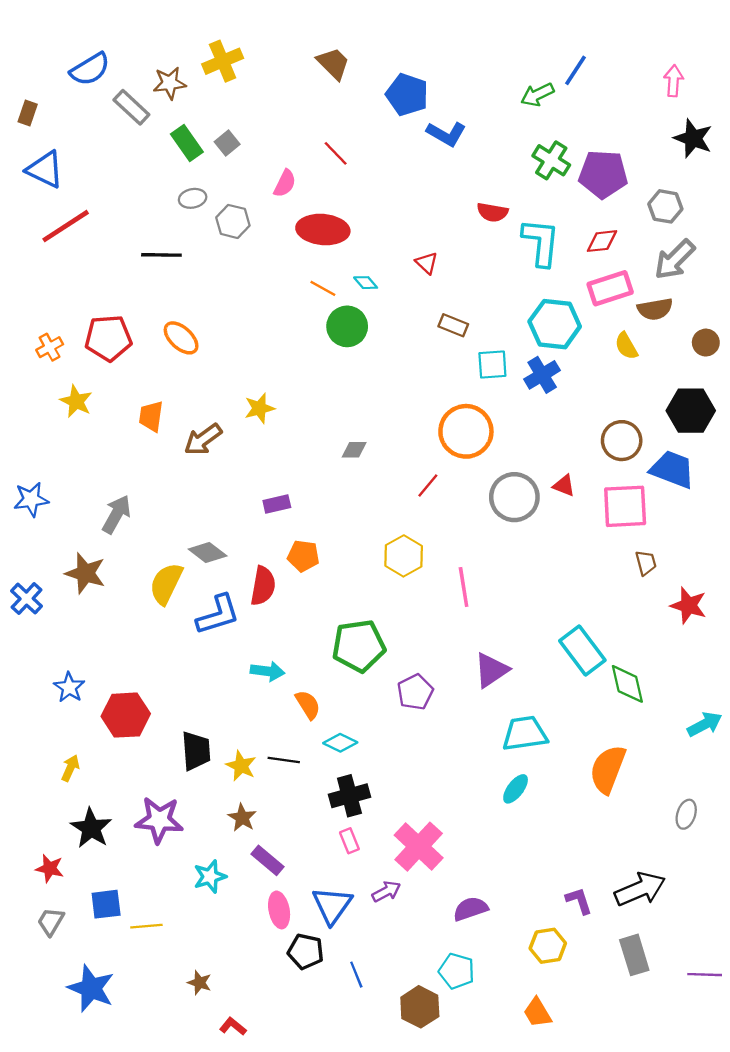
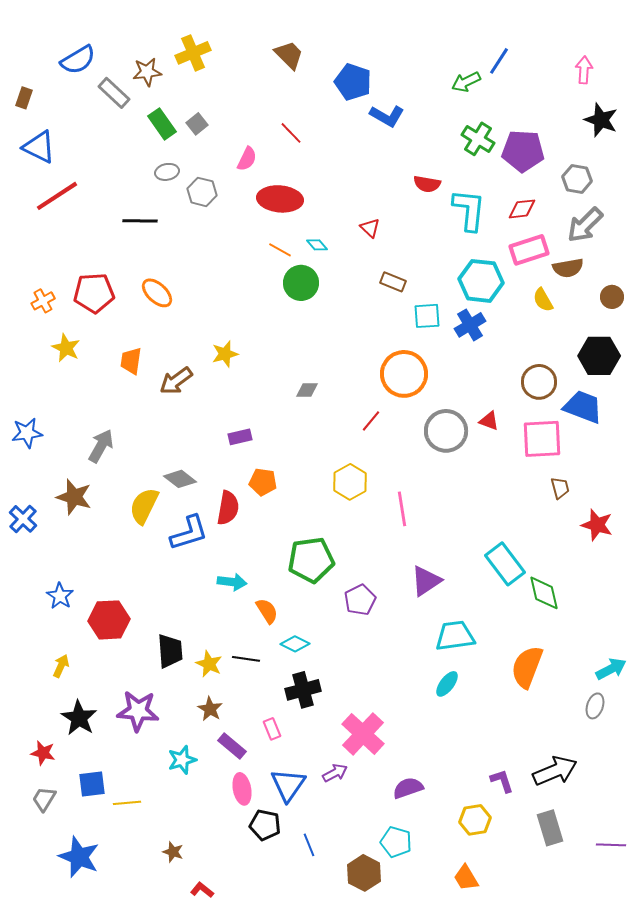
cyan arrow: (705, 724) -> (611, 669), moved
pink rectangle: (349, 841) -> (272, 729), moved

